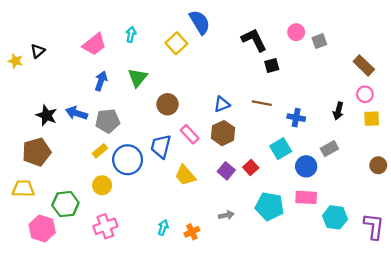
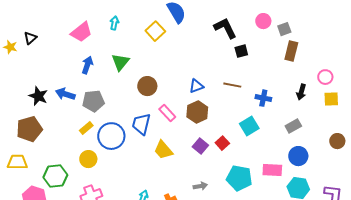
brown rectangle: (364, 65) -> (291, 51), moved, turned 60
blue circle: (306, 166) -> (298, 156), moved

